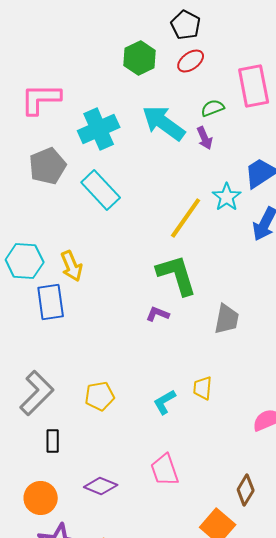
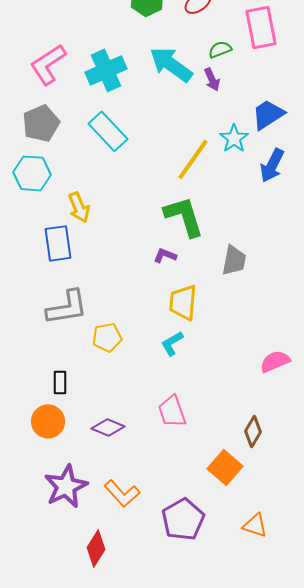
pink L-shape: (41, 99) -> (48, 64), moved, turned -33
gray pentagon: (48, 166) -> (41, 123), moved
cyan hexagon: (25, 261) -> (32, 173), moved
yellow trapezoid: (203, 388) -> (183, 302), moved, size x1.5
gray L-shape: (37, 393) -> (67, 307), moved, turned 36
orange circle: (41, 498) -> (48, 421), moved

